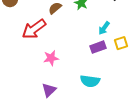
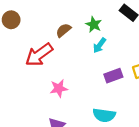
cyan arrow: (104, 28) -> (99, 45), moved

